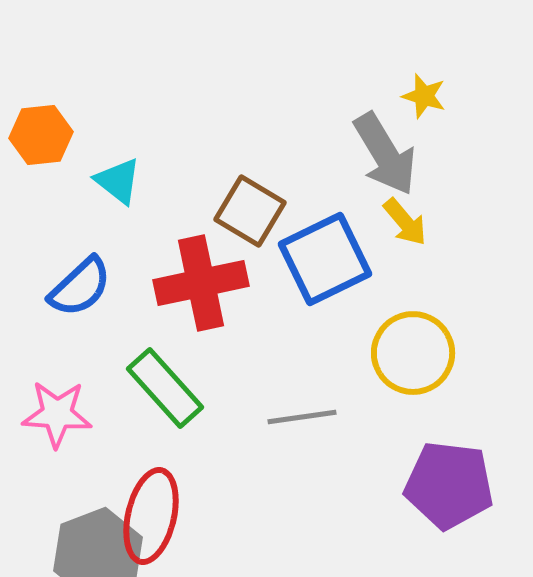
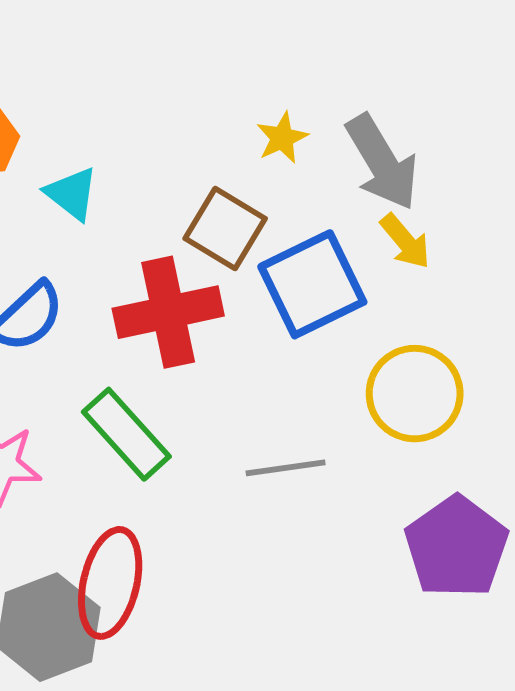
yellow star: (424, 96) -> (282, 138), moved, turned 30
purple pentagon: (449, 485) -> (456, 547), turned 30

